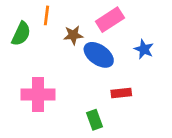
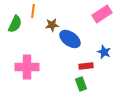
pink rectangle: (110, 20) -> (102, 14), moved
blue star: (144, 49) -> (104, 52), moved
green rectangle: (94, 120) -> (81, 84), moved

